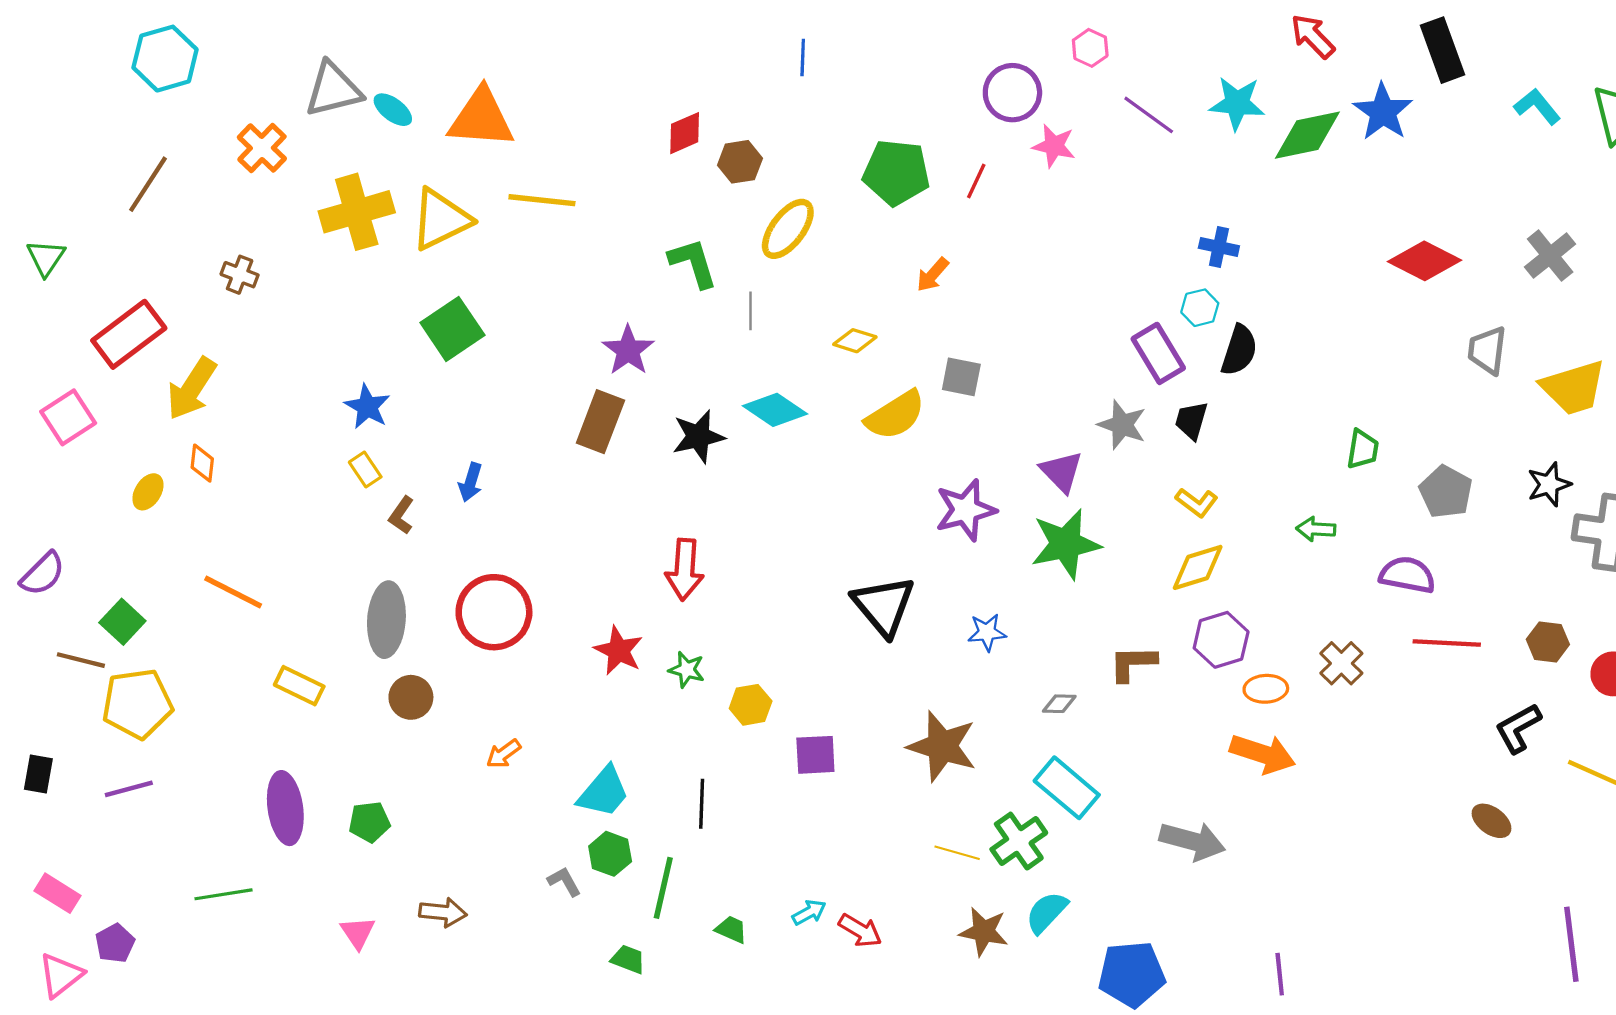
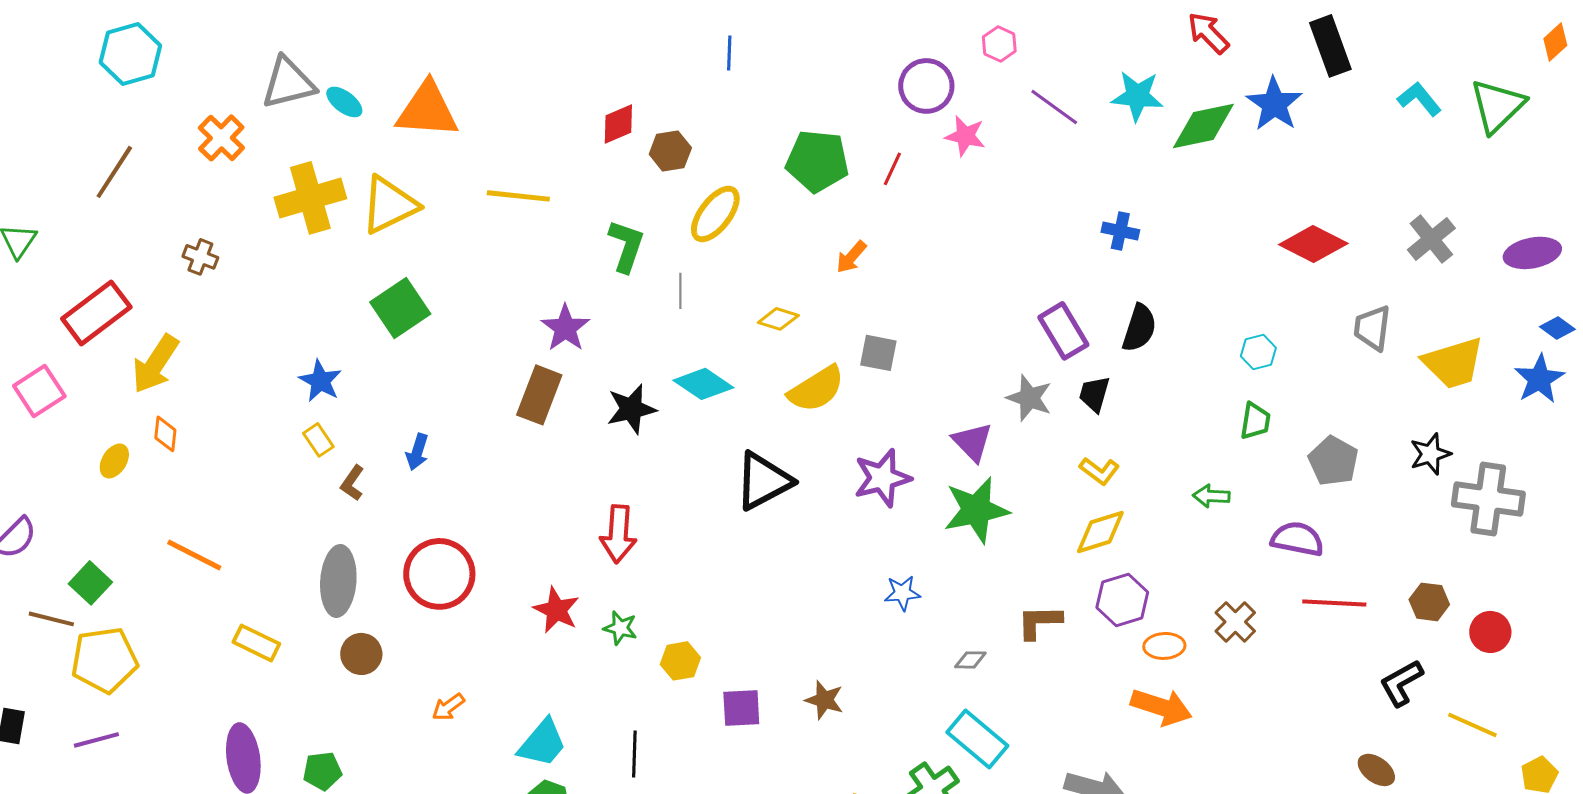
yellow line: (542, 200) -> (518, 196), moved
green L-shape: (693, 263) -> (626, 246), turned 36
cyan hexagon: (1200, 308) -> (1258, 352), moved
black triangle: (884, 606) -> (763, 481), moved, turned 42
brown star: (942, 746) -> (824, 700), moved, size x0.6

